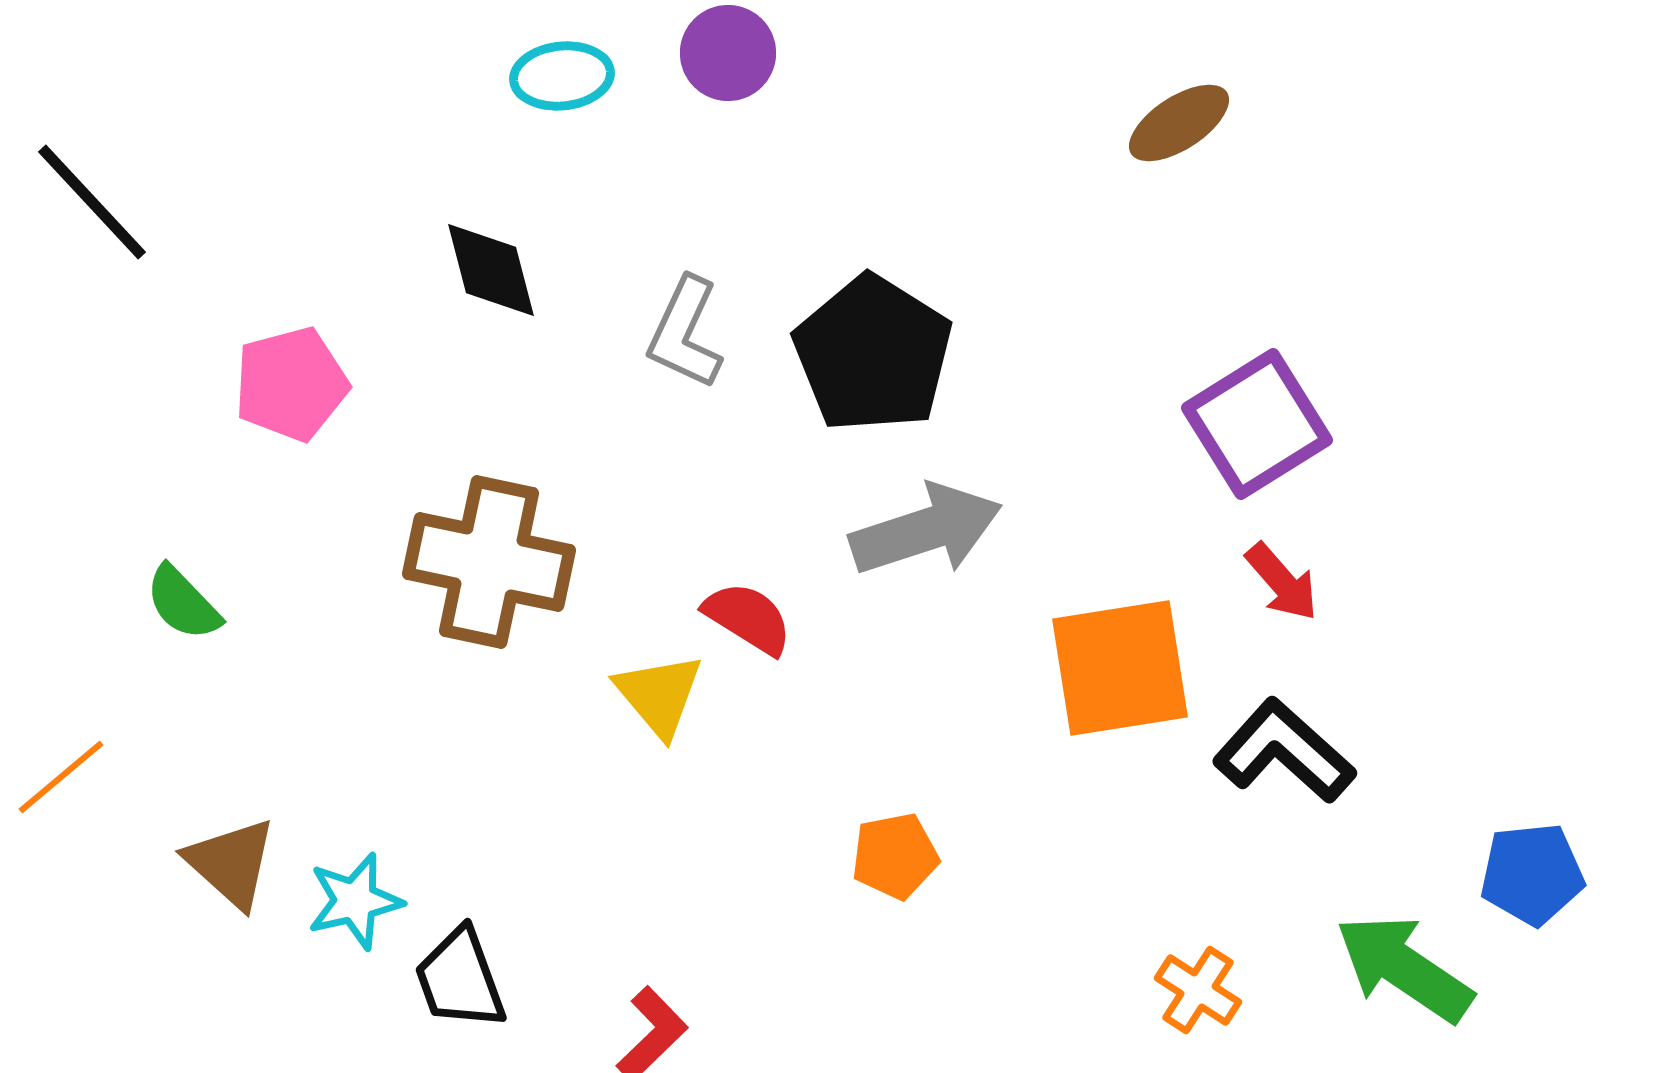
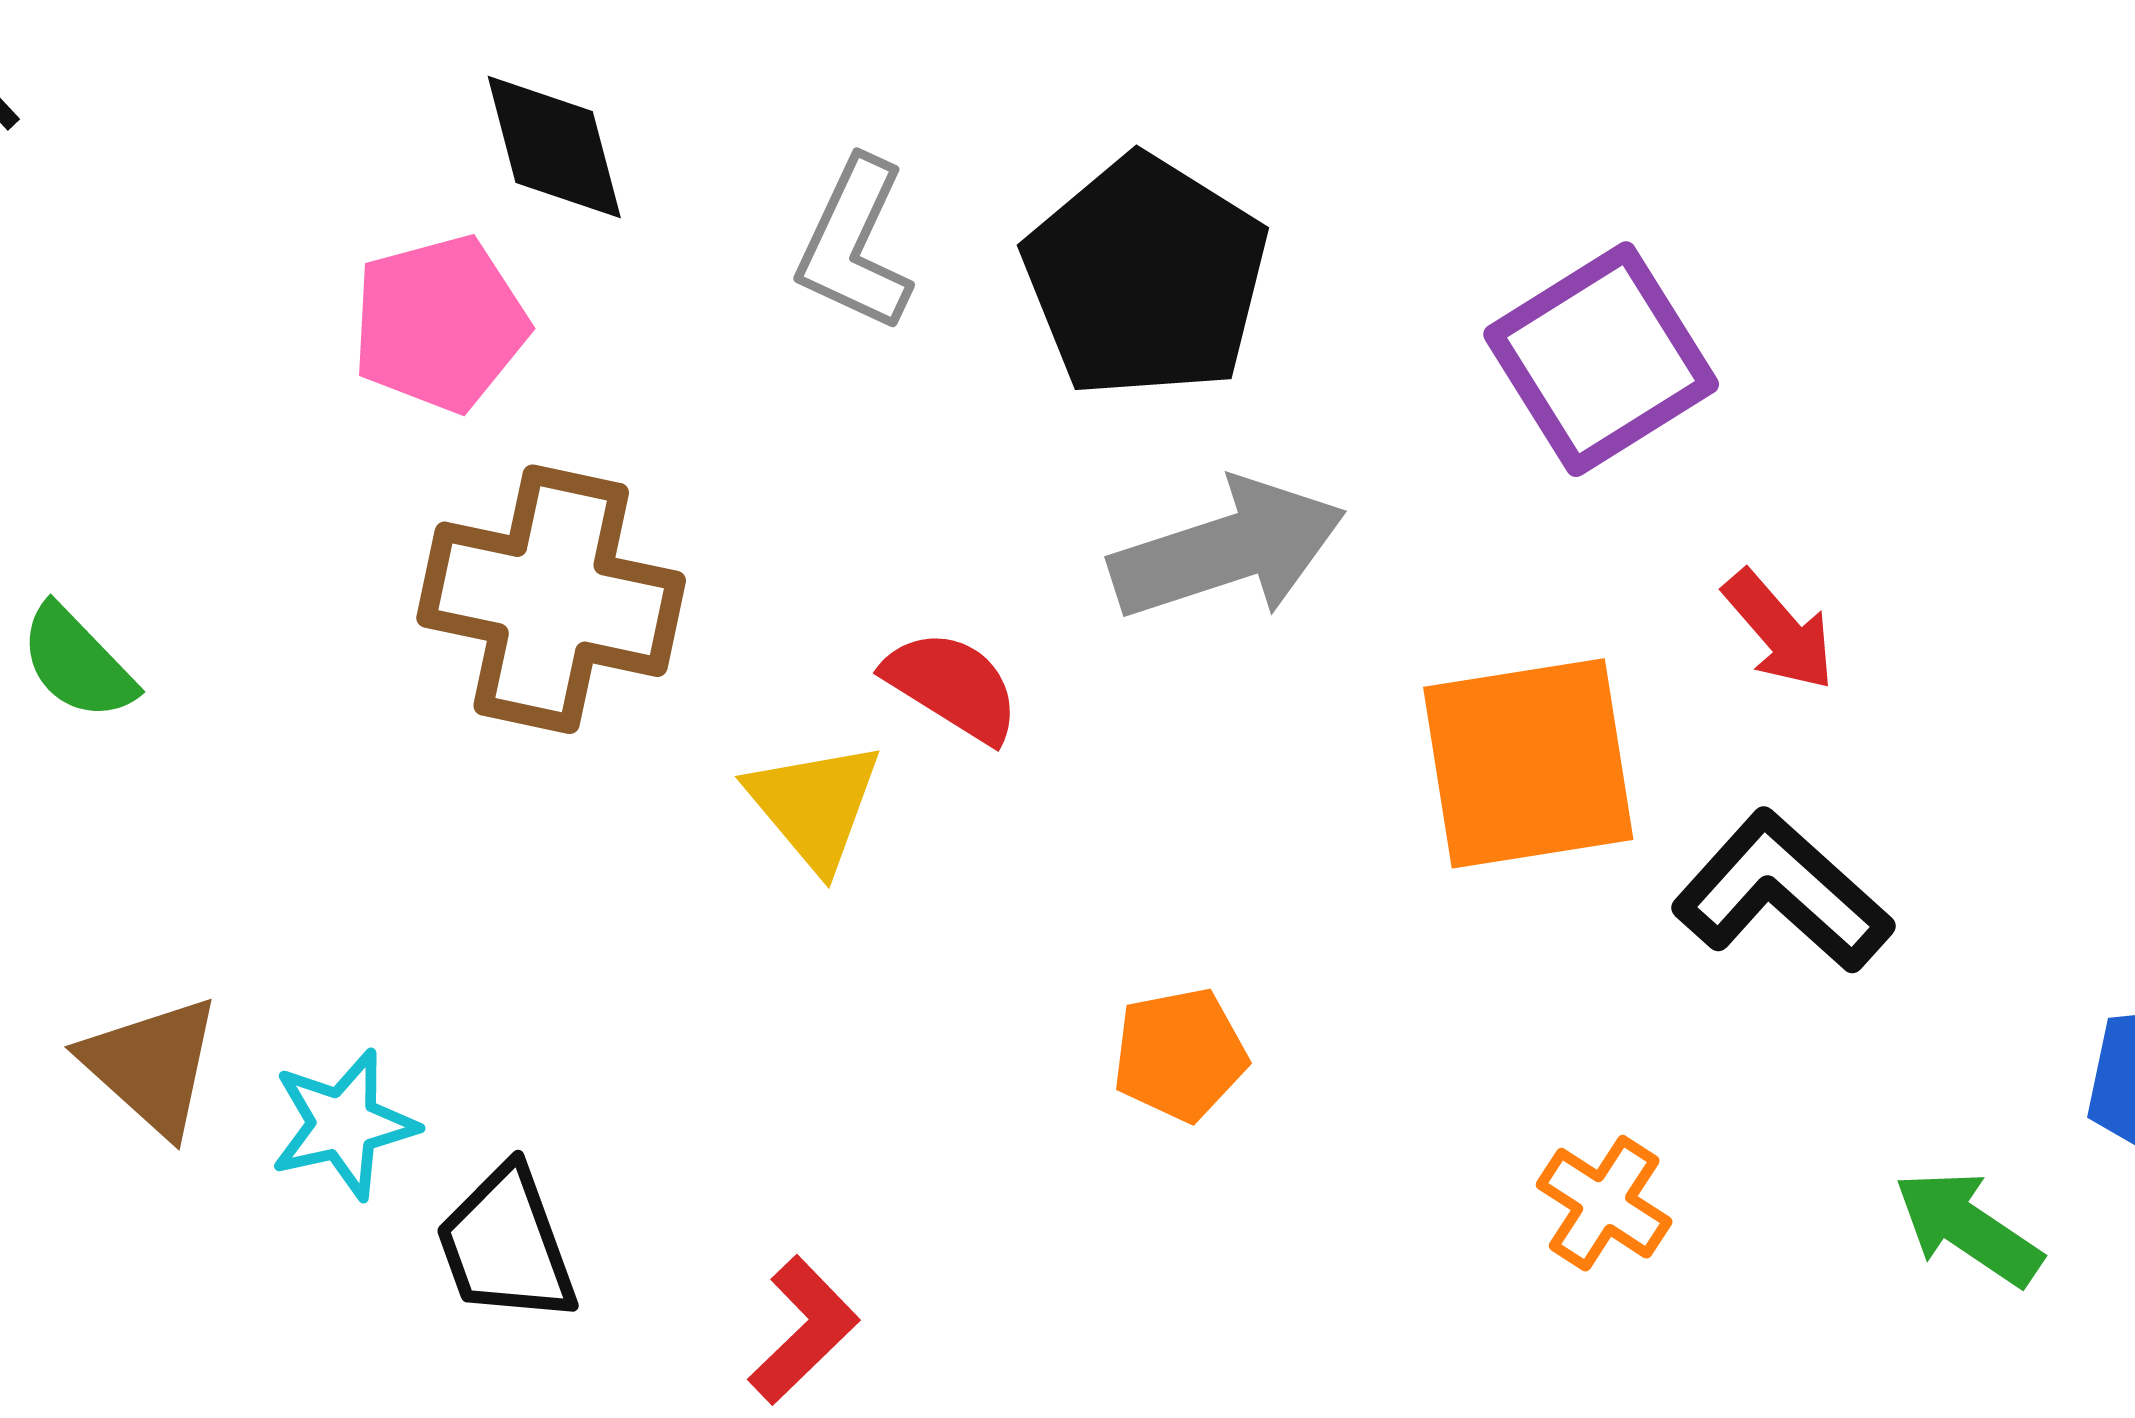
pink pentagon: (291, 384) -> (440, 324), moved
purple square: (1257, 424) -> (1601, 359), moved
green arrow: (1404, 968) -> (1968, 1228), size x0.7
orange cross: (1198, 990) -> (1604, 1203), moved

